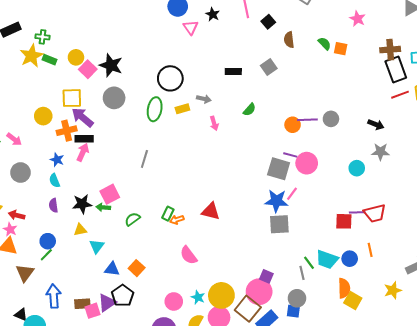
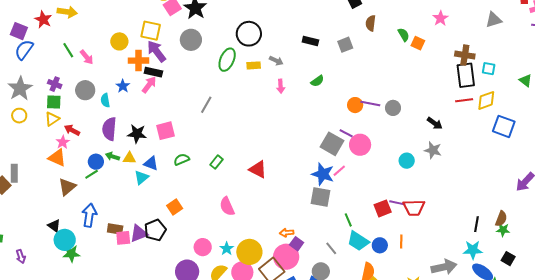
cyan semicircle: (54, 181) -> (105, 100), moved
purple semicircle: (53, 205) -> (109, 129), size x1.6
green arrow: (103, 207) -> (113, 156), moved
orange arrow: (177, 220) -> (287, 233), moved
red square: (344, 221) -> (383, 208), turned -36
green line: (309, 263) -> (348, 220), moved
blue triangle: (112, 269) -> (151, 163), moved
gray line: (302, 273) -> (331, 248), turned -40

